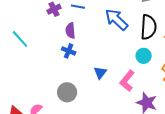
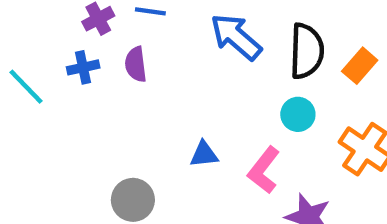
blue cross: (69, 51) -> (83, 67), moved, turned -32
blue triangle: (100, 73) -> (204, 154), turned 48

